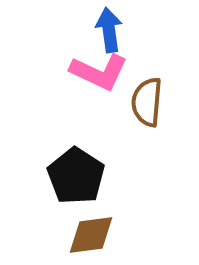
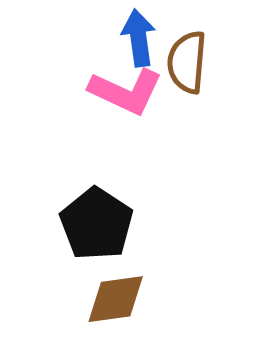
brown semicircle: (147, 102) -> (187, 62), moved

